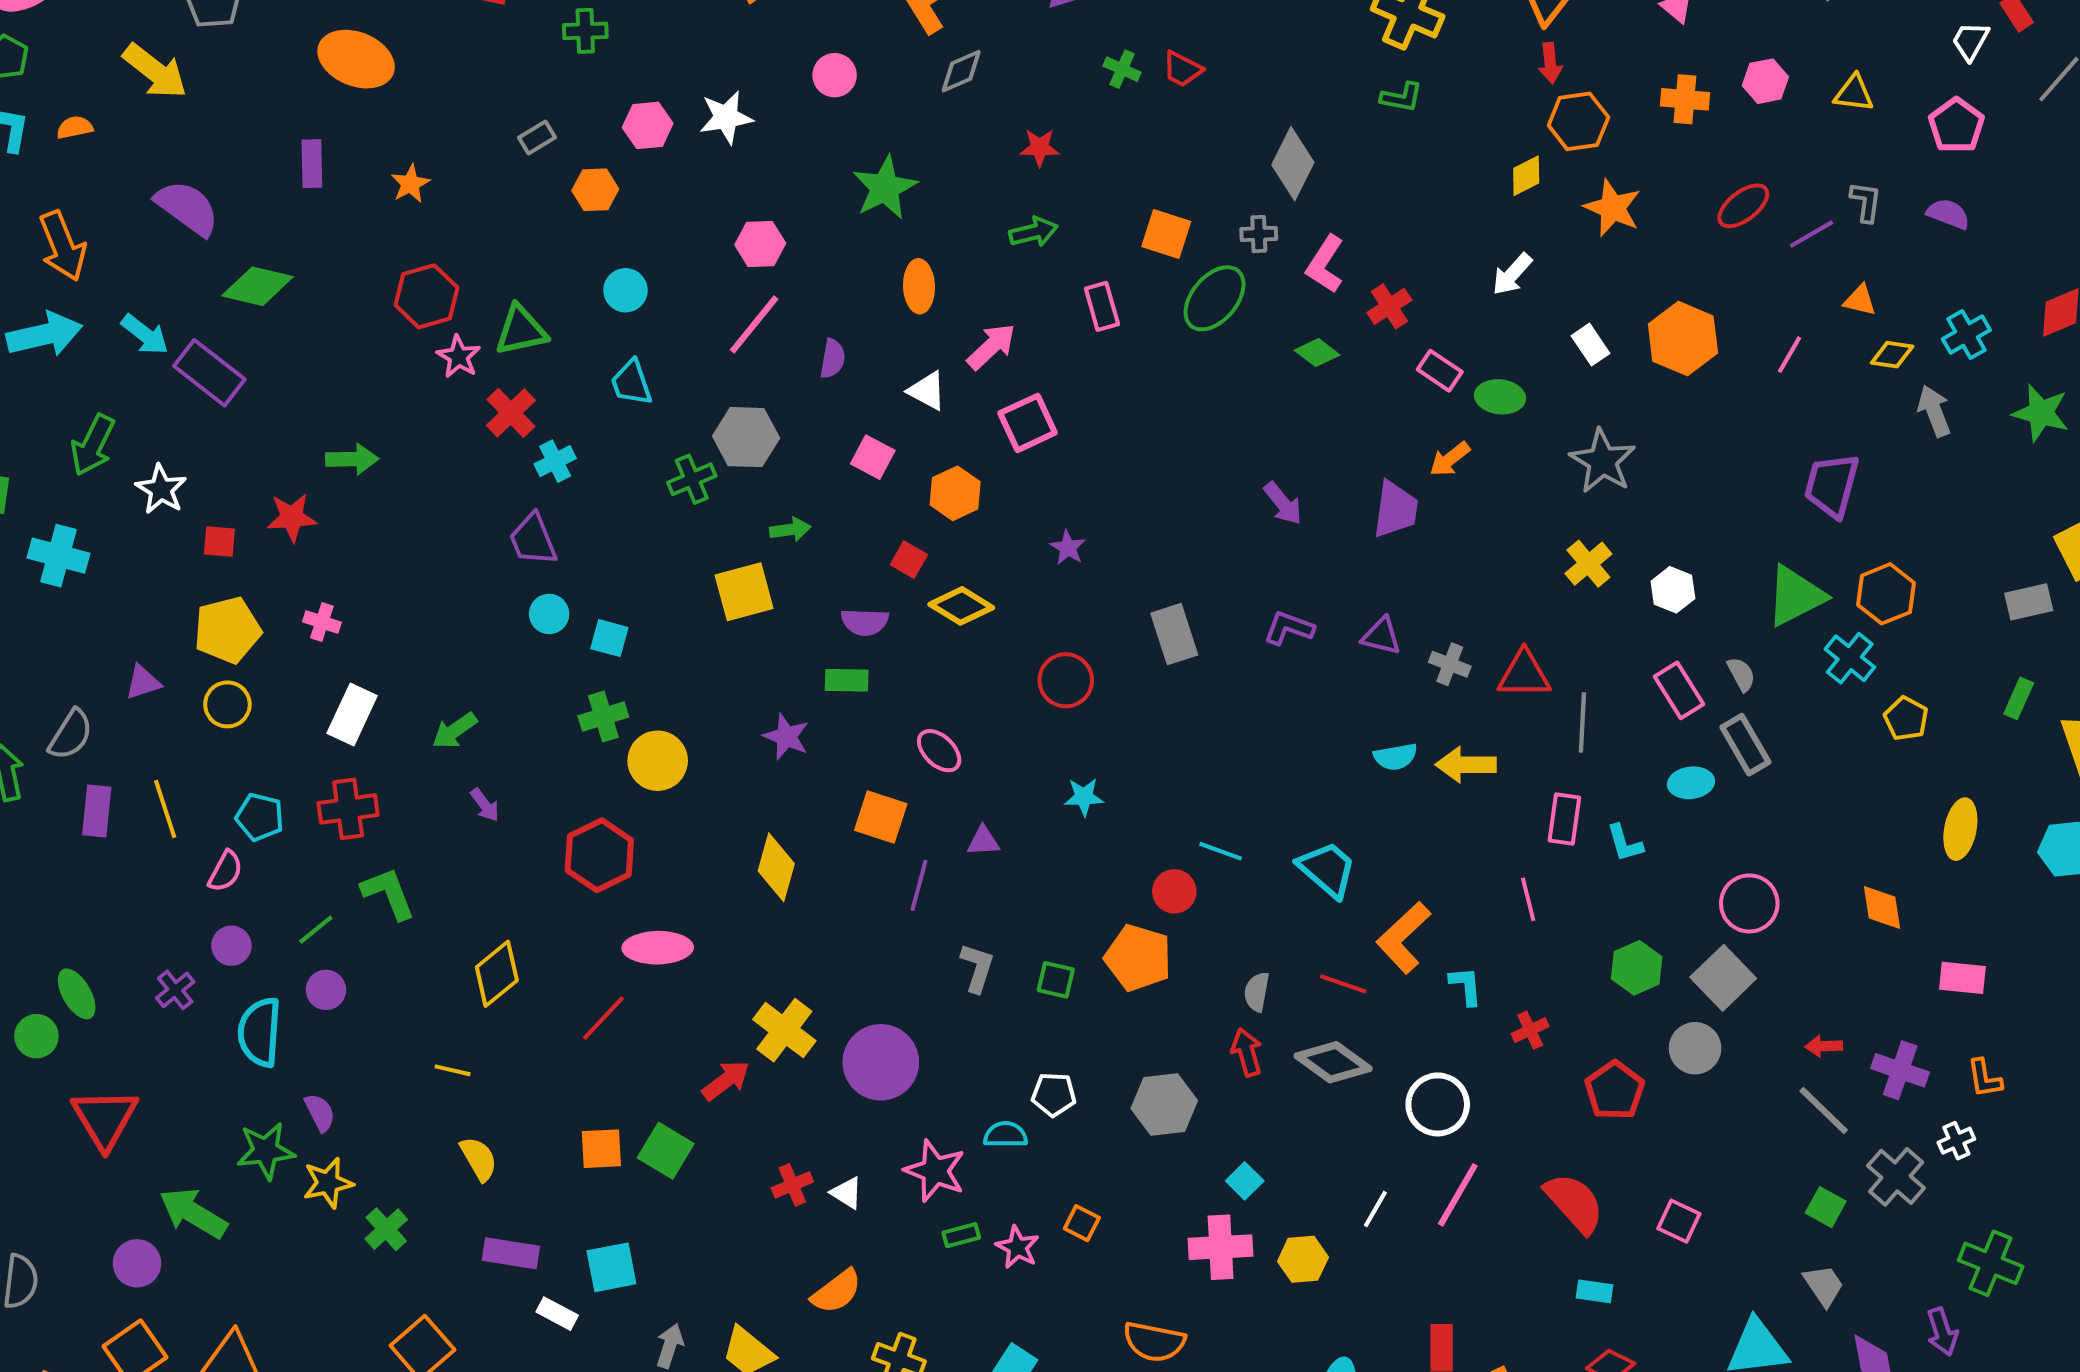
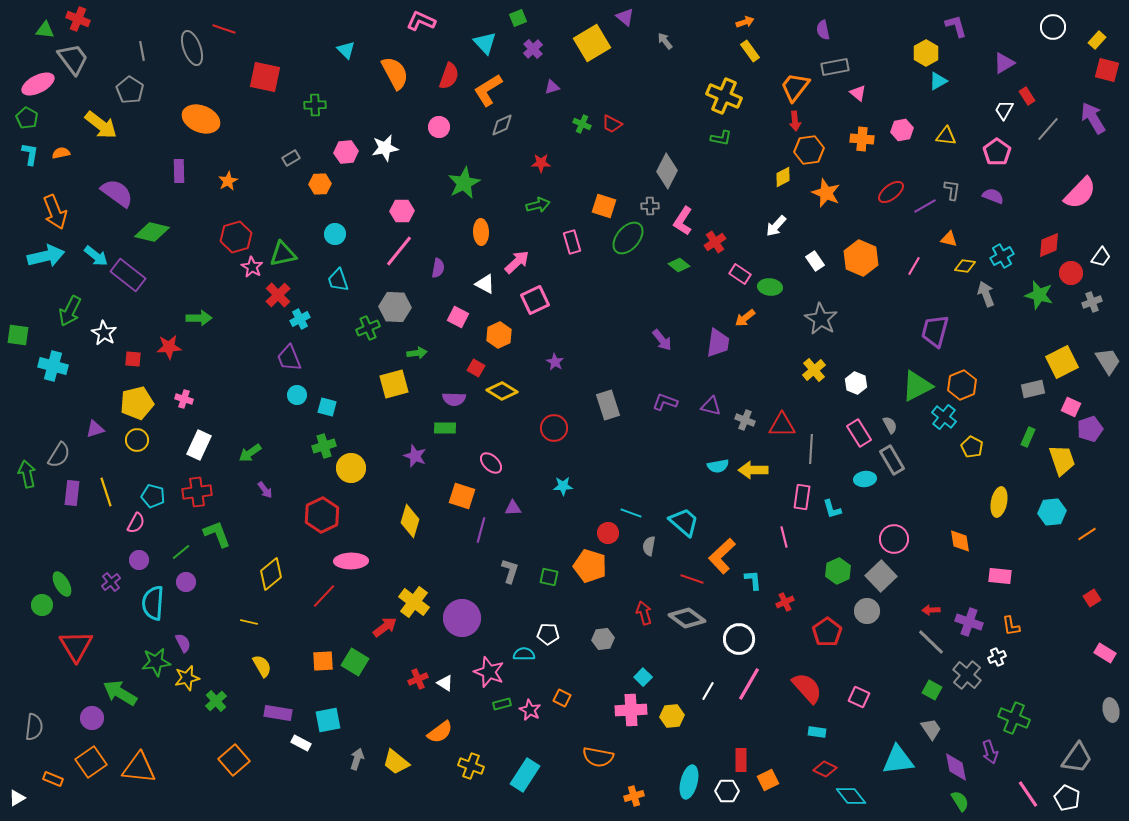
gray semicircle: (1257, 992) -> (649, 546), moved
gray hexagon: (1164, 1104) -> (603, 639), size x0.7

